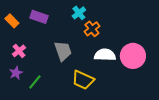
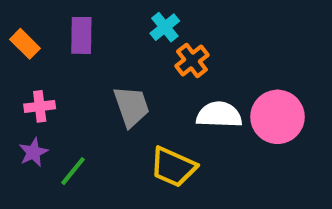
purple rectangle: (39, 17) -> (81, 35), turned 72
pink cross: (19, 51) -> (40, 106), turned 32

